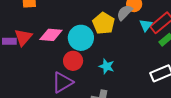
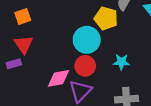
pink diamond: (51, 35) -> (58, 78), moved
red triangle: (23, 37) -> (24, 44), moved

